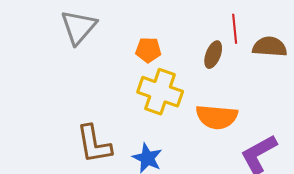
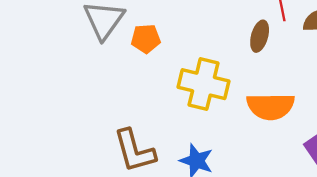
orange pentagon: (148, 50) -> (146, 39), moved

